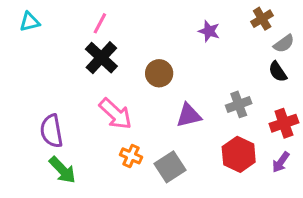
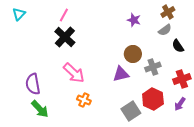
cyan triangle: (30, 22) -> (19, 14), turned -32
gray semicircle: (284, 44) -> (165, 30), moved
brown circle: (159, 73) -> (133, 54), moved
gray square: (170, 167) -> (131, 111), moved

